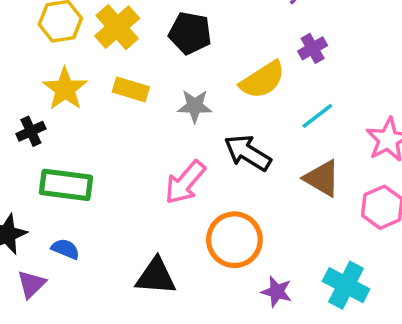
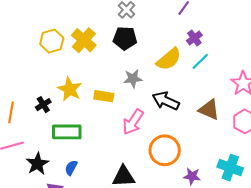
yellow star: (65, 89) -> (70, 89), moved
yellow rectangle: (131, 89) -> (104, 96), moved
cyan line: (317, 116) -> (200, 61), moved
blue semicircle: (65, 249) -> (71, 168), turned -77

